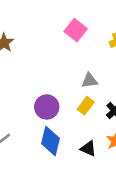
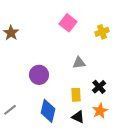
yellow rectangle: (86, 106) -> (76, 95), moved, turned -40
purple circle: (47, 107) -> (39, 75), moved

